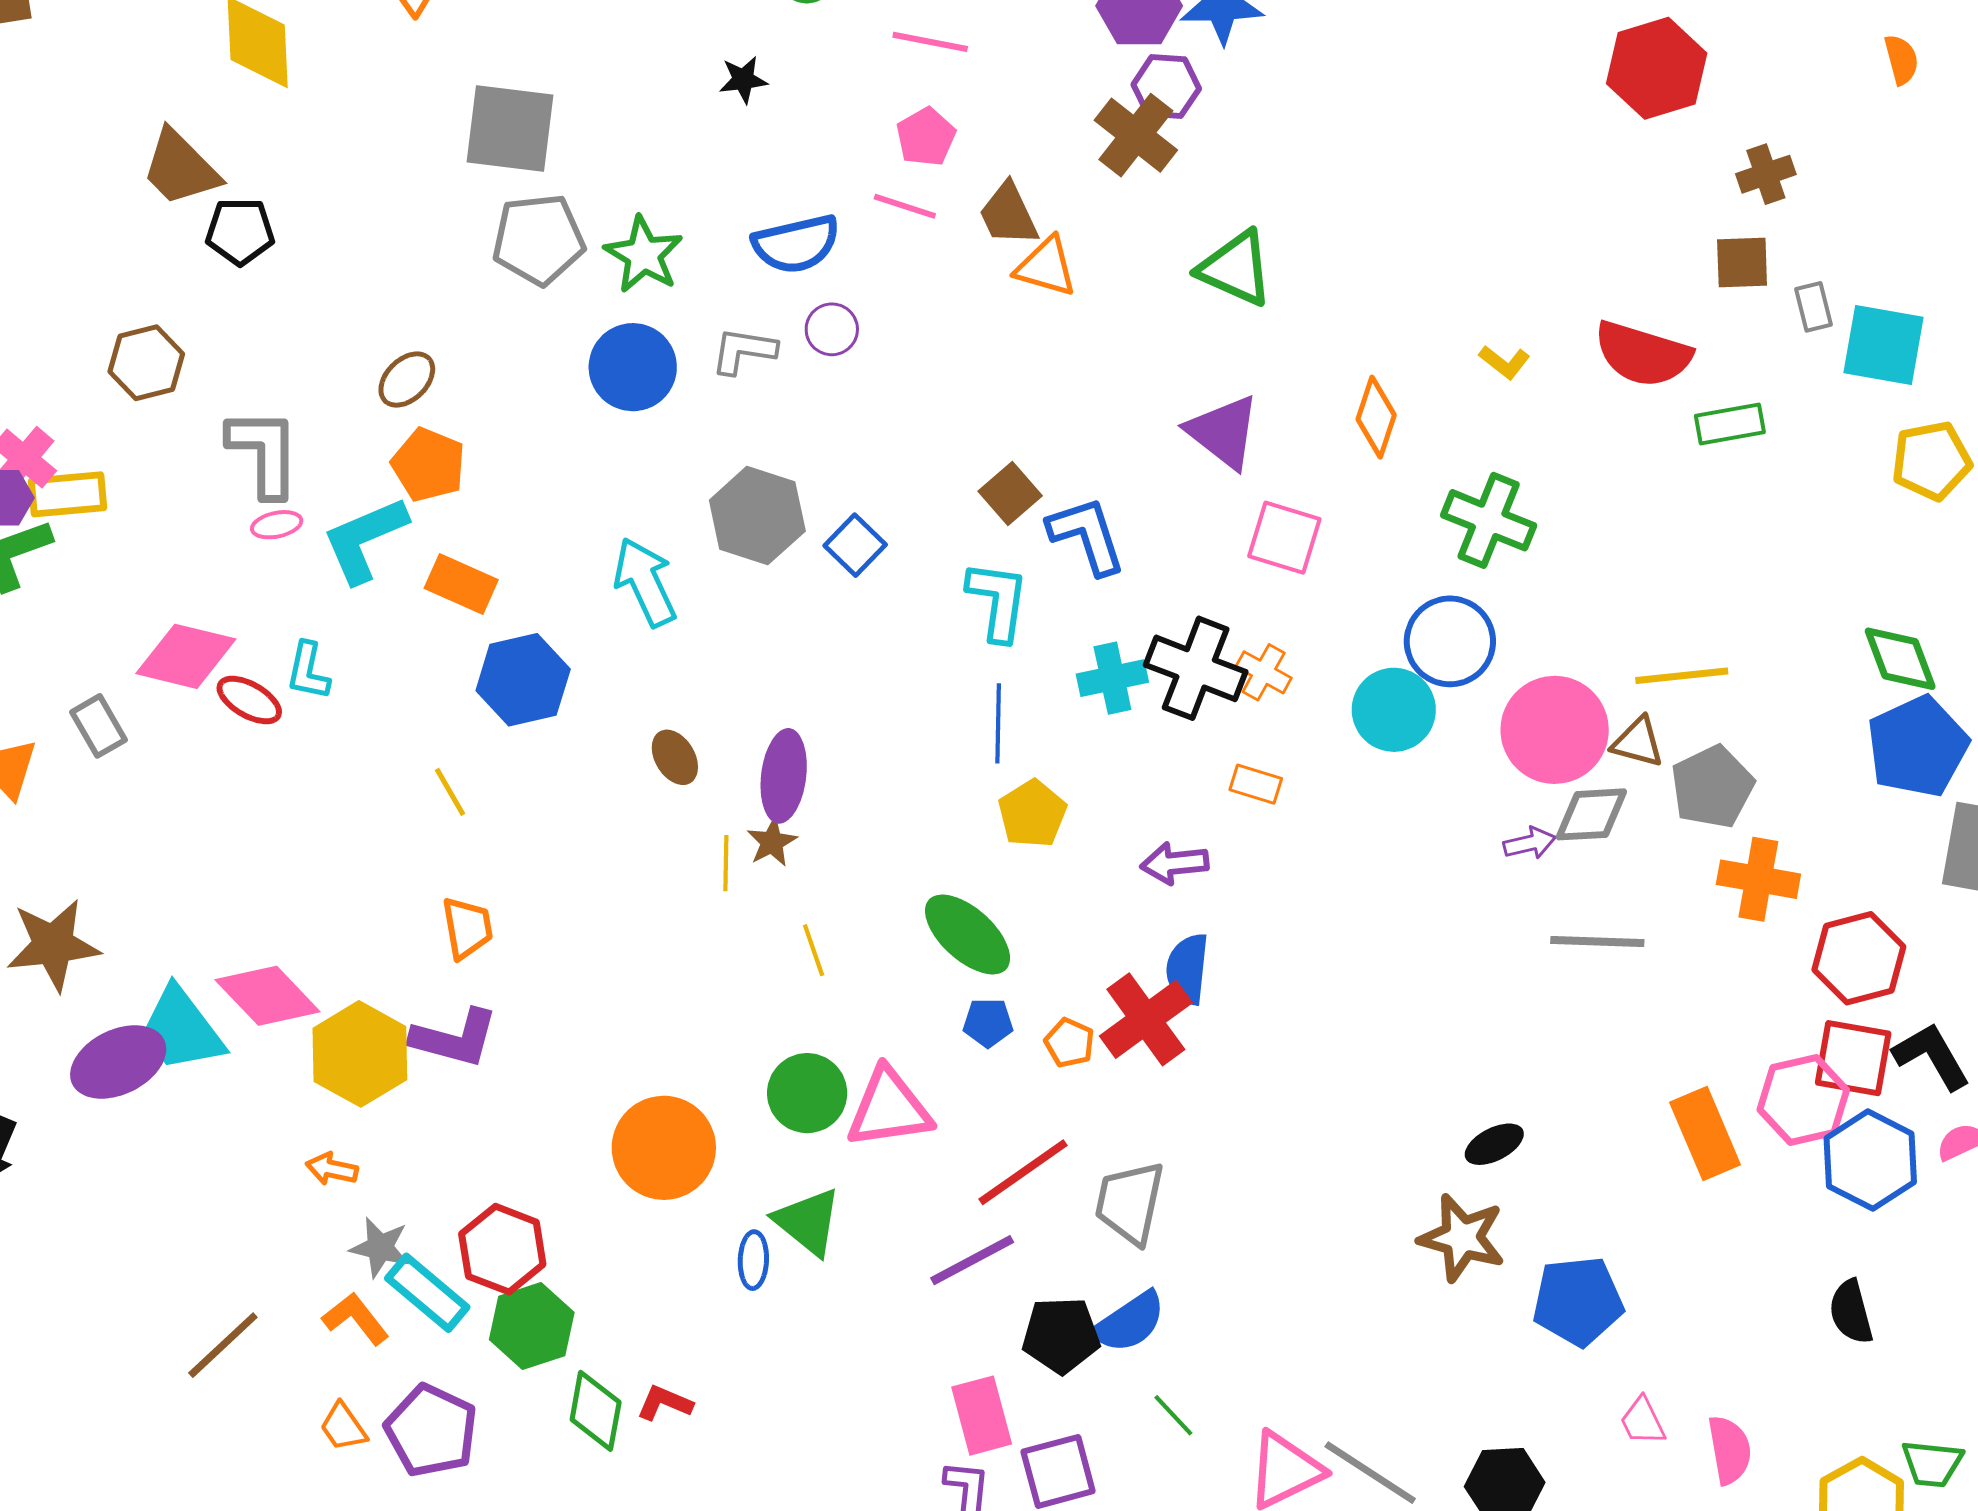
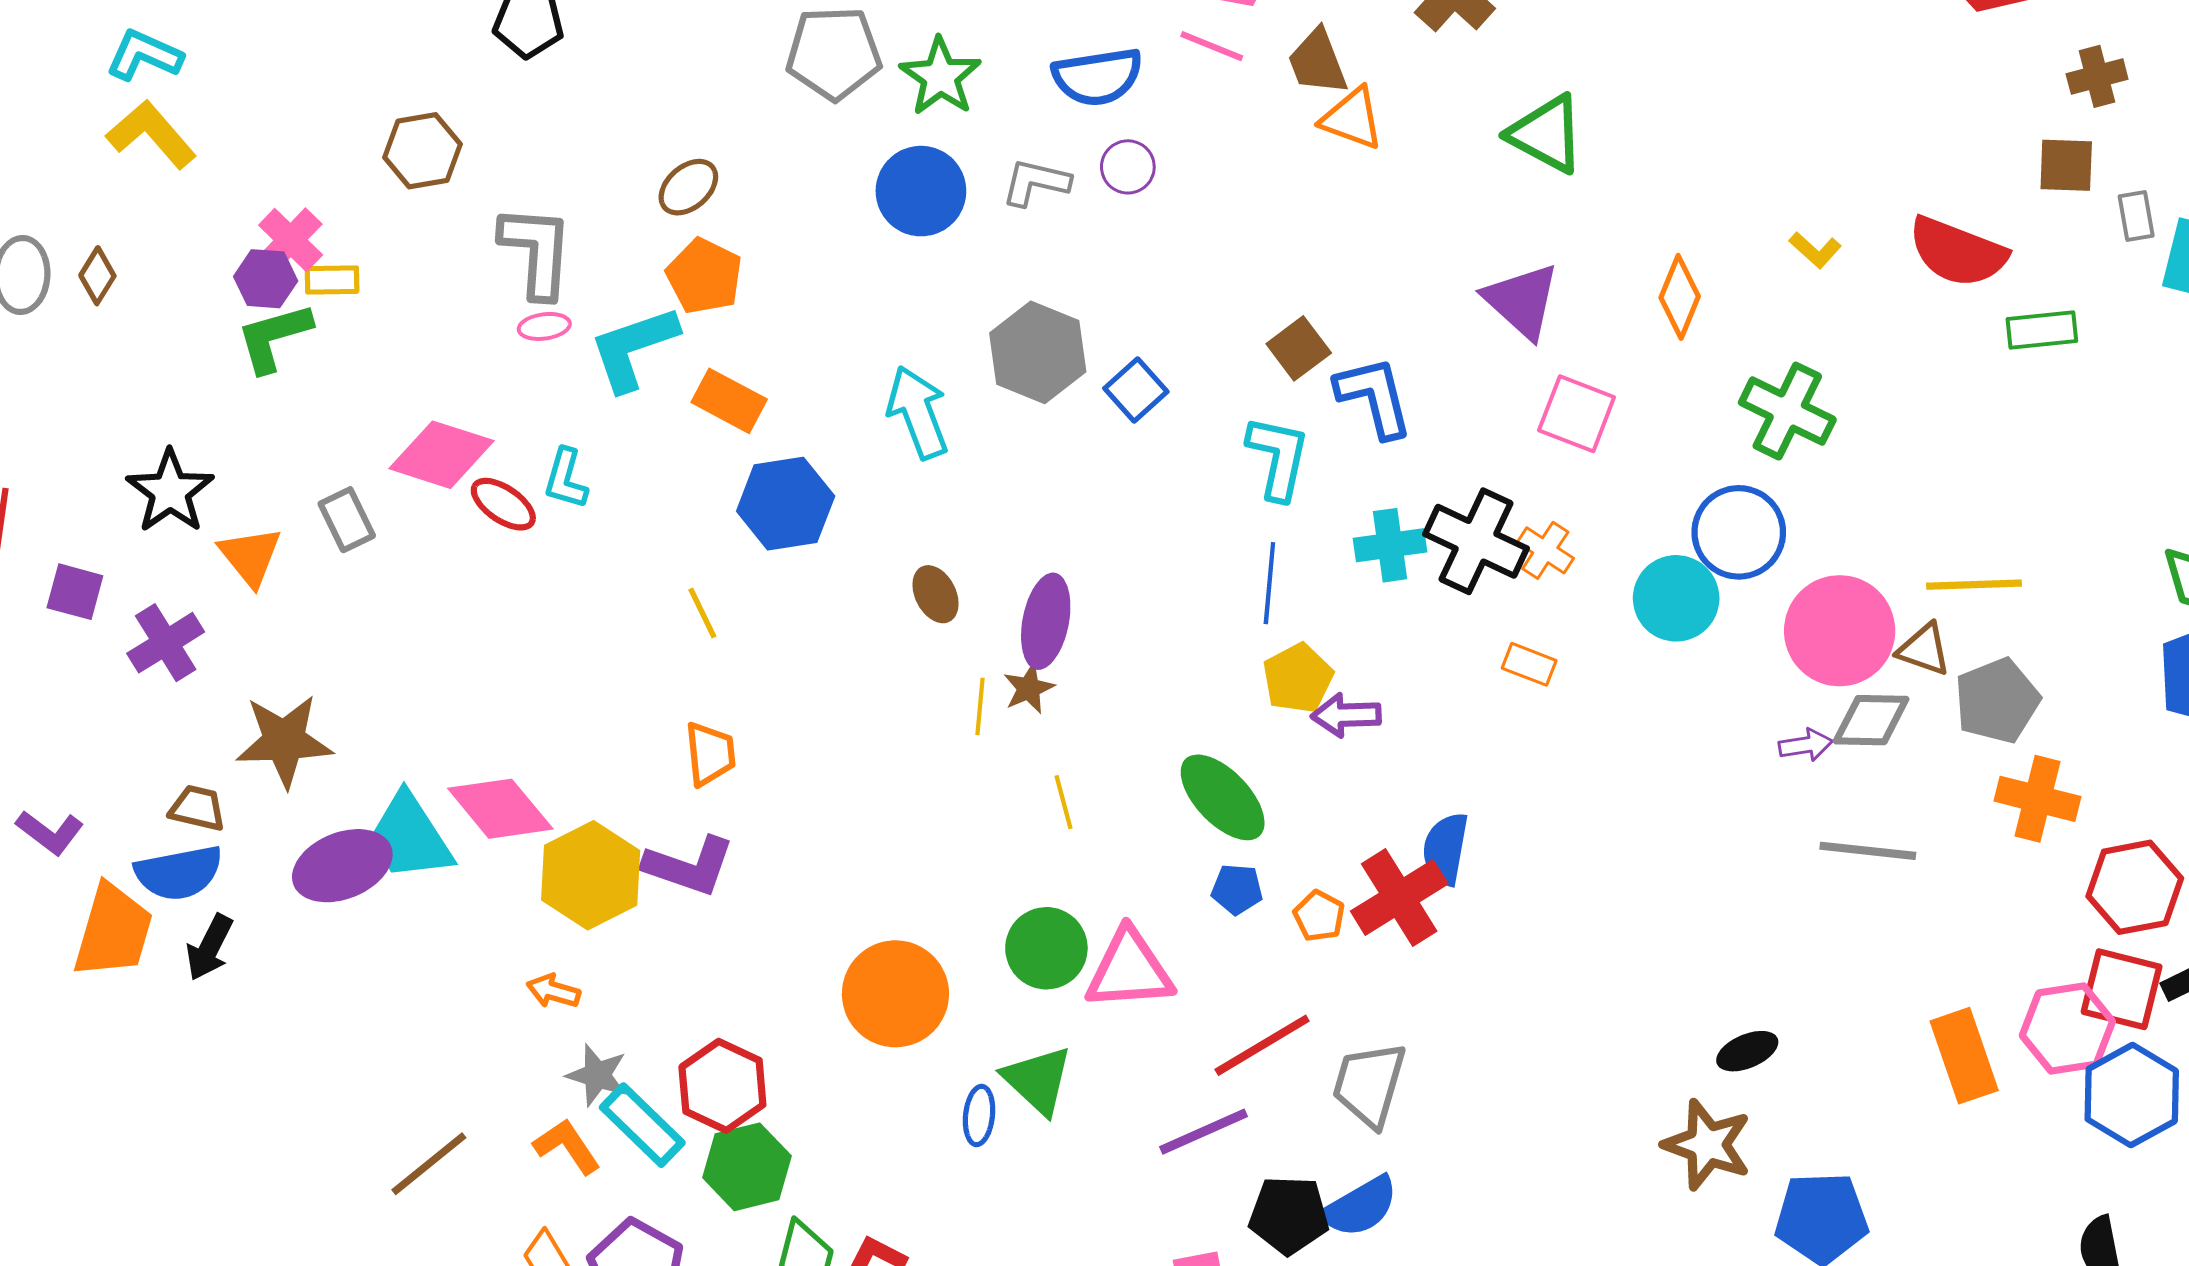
yellow rectangle: (67, 494) -> (332, 280), size x0.7
purple arrow: (1175, 863) -> (1346, 715), moved

